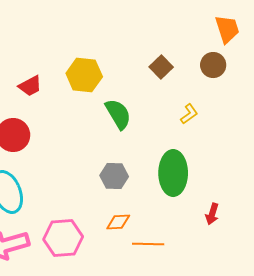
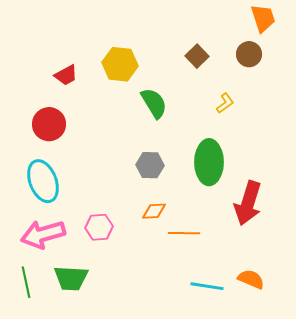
red arrow: (212, 214) -> (248, 203), size x2.0
pink hexagon: (63, 238) -> (99, 227), size x0.7

